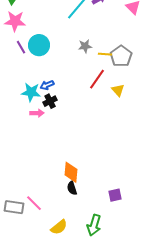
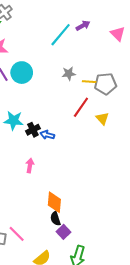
gray pentagon: (121, 56) -> (105, 84), turned 30
blue arrow: (47, 85) -> (47, 135), moved, turned 40
pink arrow: (37, 113) -> (30, 165), moved, turned -80
purple square: (115, 195) -> (64, 232), moved, turned -32

